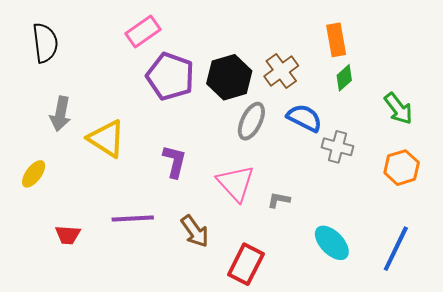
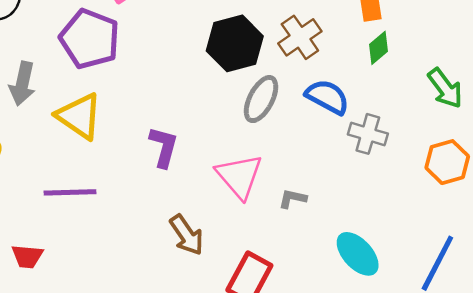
purple pentagon: (170, 76) -> (90, 39), moved
purple line: (133, 219) -> (70, 192), moved
red trapezoid: (68, 235) -> (27, 256), moved

